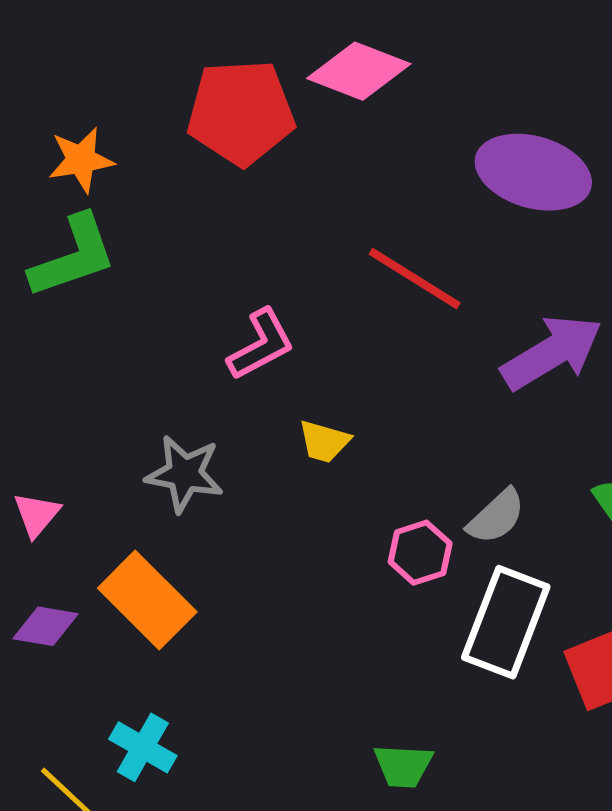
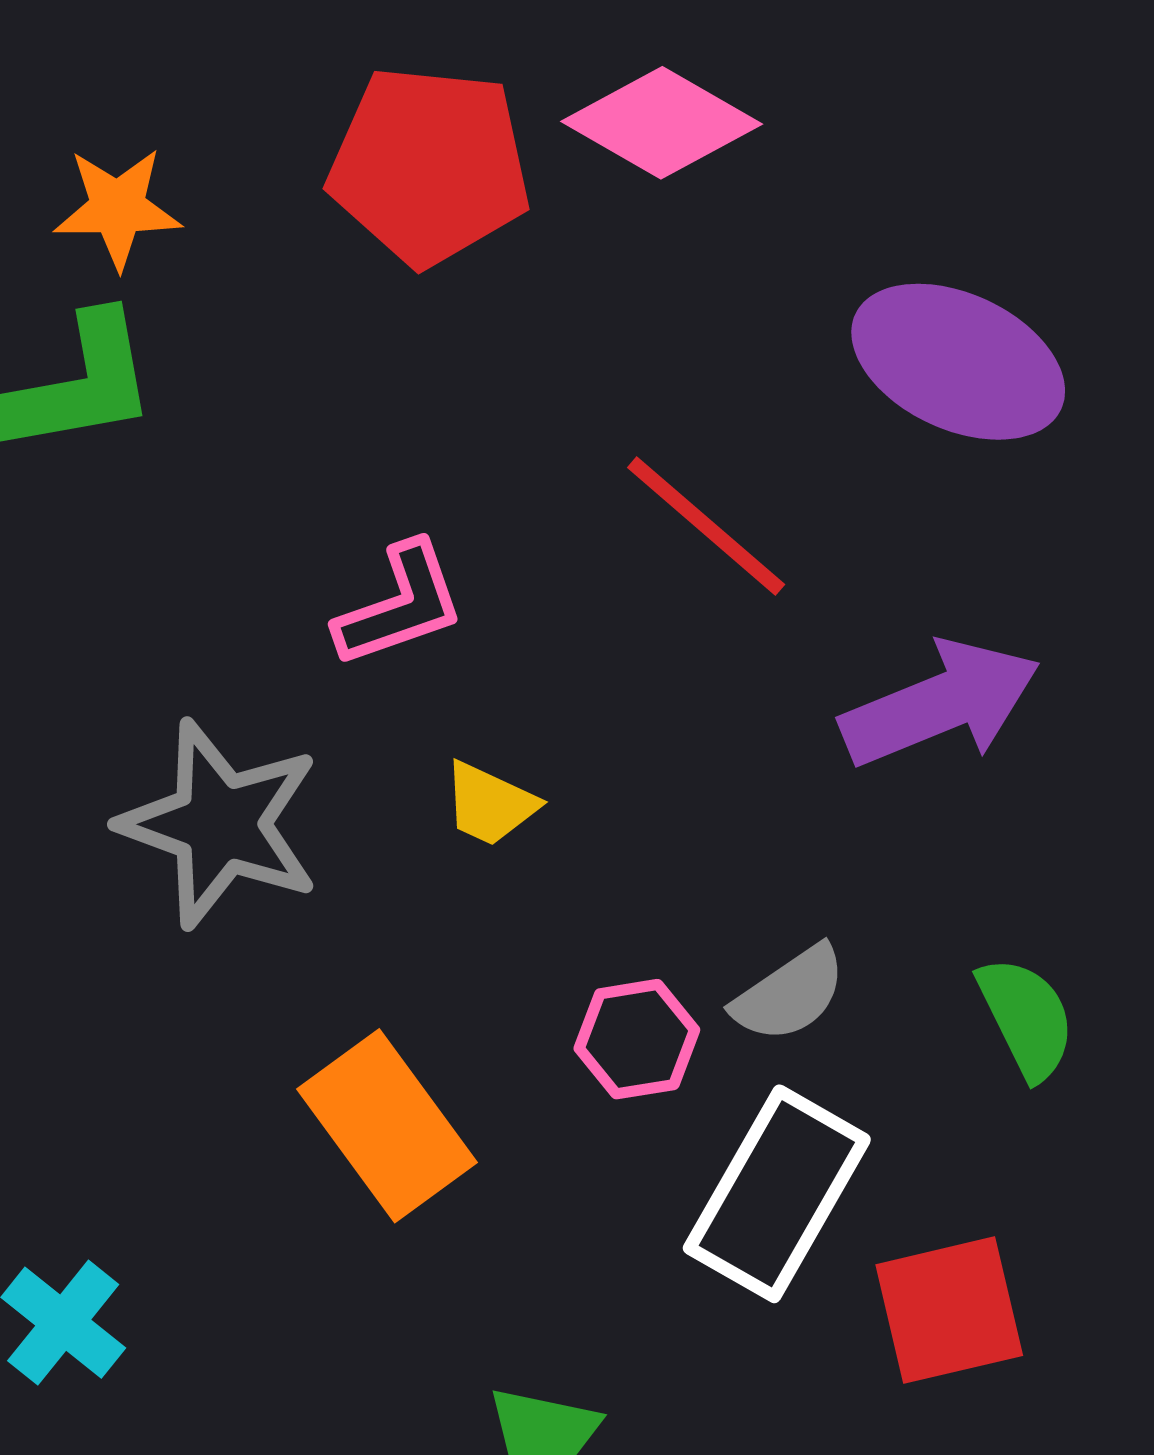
gray star: (185, 474) -> (220, 824), size x1.4
orange rectangle: (147, 600) -> (387, 1126), moved

